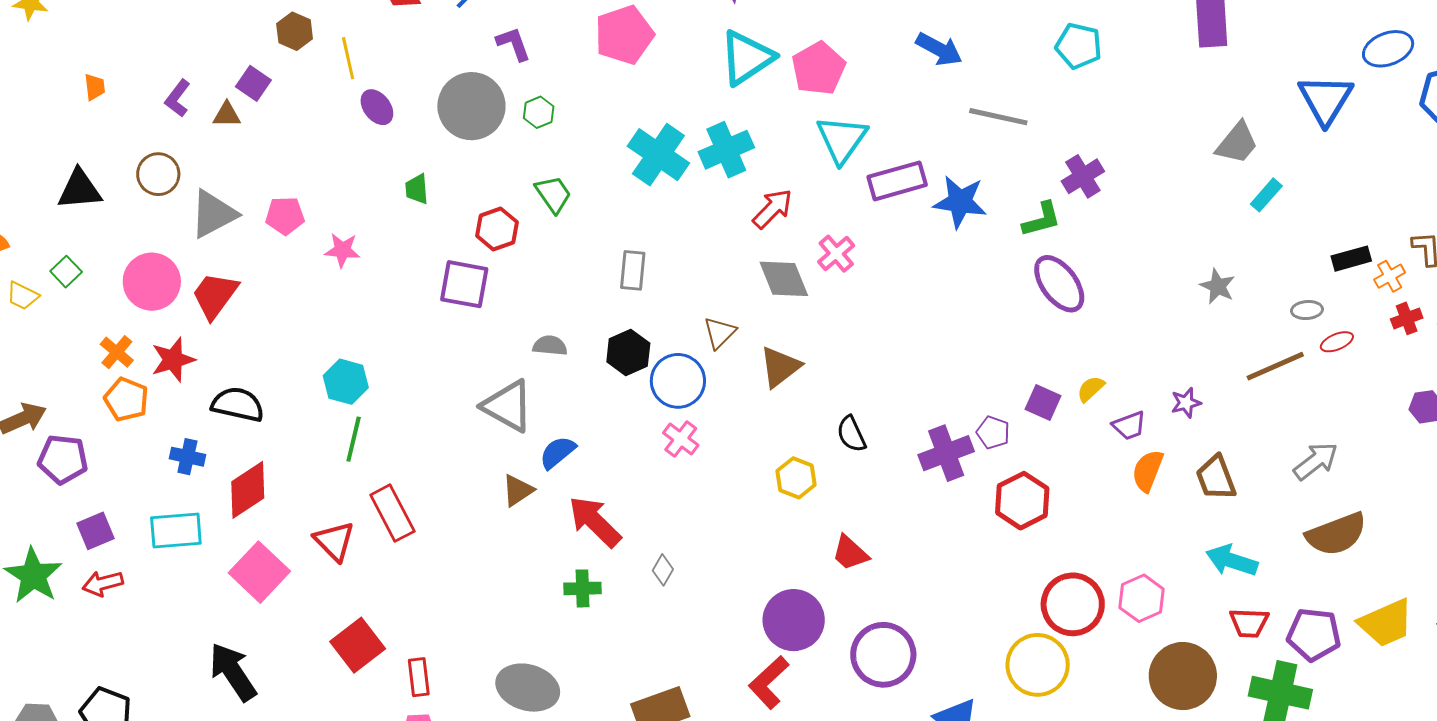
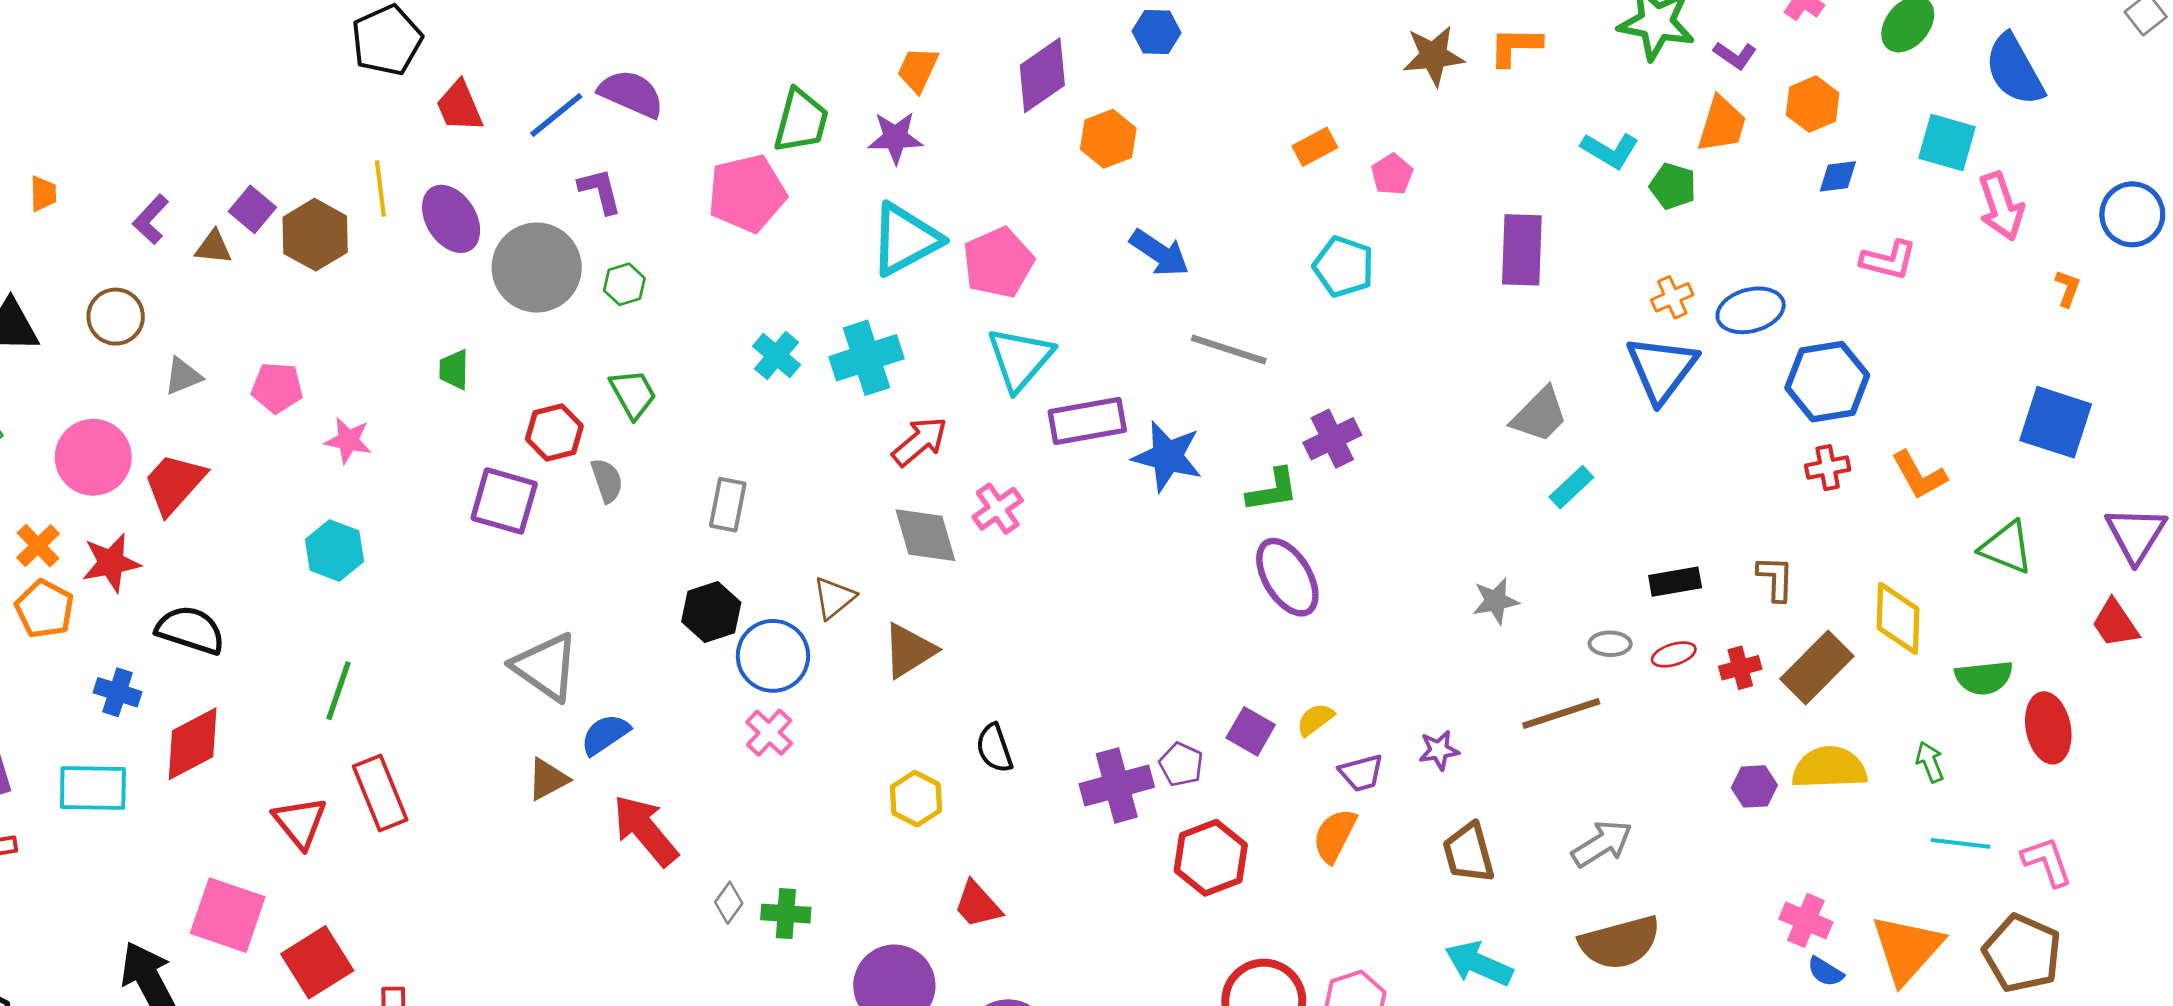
brown hexagon: (295, 31) -> (315, 235), moved, size x1.4
purple ellipse: (377, 107) -> (451, 219), moved, size x1.4
cyan cross: (658, 155) -> (776, 355), size x0.6
gray triangle: (213, 214) -> (183, 376), size x0.6
orange cross: (1390, 276) -> (1672, 297), moved
gray star: (1218, 286) -> (1496, 601), turned 30
red ellipse: (1337, 342) -> (1674, 654), moved
gray semicircle: (550, 346) -> (607, 480), moved, turned 60
cyan hexagon: (346, 382) -> (334, 550), moved
orange semicircle: (1148, 471) -> (1335, 836), moved
pink square: (259, 572) -> (228, 915), moved, turned -30
green cross: (583, 588) -> (786, 914), moved

